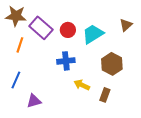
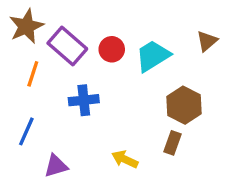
brown star: (16, 16) -> (26, 26), turned -30
blue cross: (66, 61) -> (84, 100), moved
yellow arrow: (82, 85) -> (125, 159), moved
brown rectangle: (105, 95) -> (172, 143), moved

